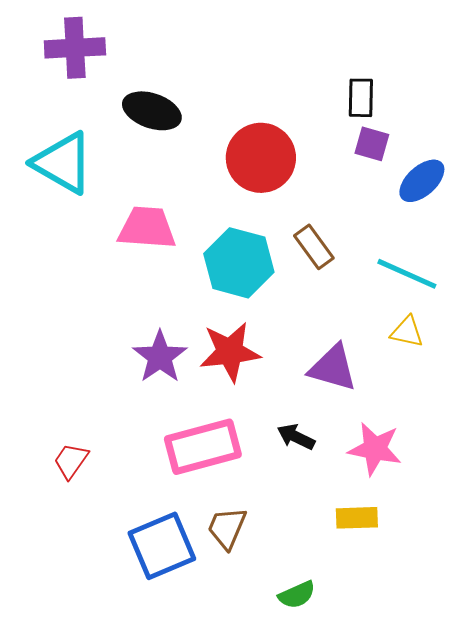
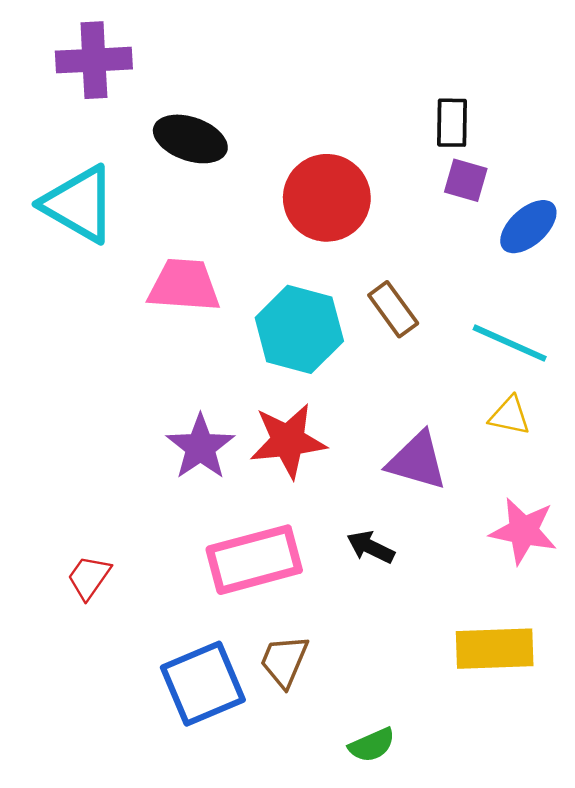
pink star: (375, 449) -> (523, 531), moved
yellow rectangle: (357, 518) -> (495, 649), moved, size x1.5

